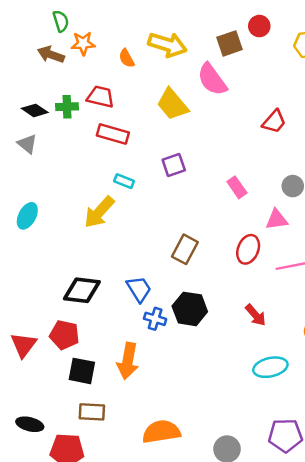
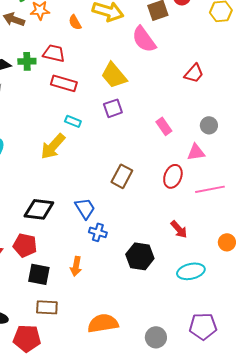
yellow trapezoid: (172, 104) -> (114, 75), moved
black hexagon: (190, 309) -> (140, 256), moved
orange arrow: (128, 361) -> (76, 266), size x0.7

